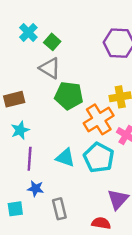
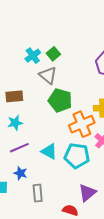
cyan cross: (28, 32) -> (33, 56), moved
cyan pentagon: (99, 158) -> (77, 156), turned -30
purple line: (30, 159) -> (19, 148), turned 54

